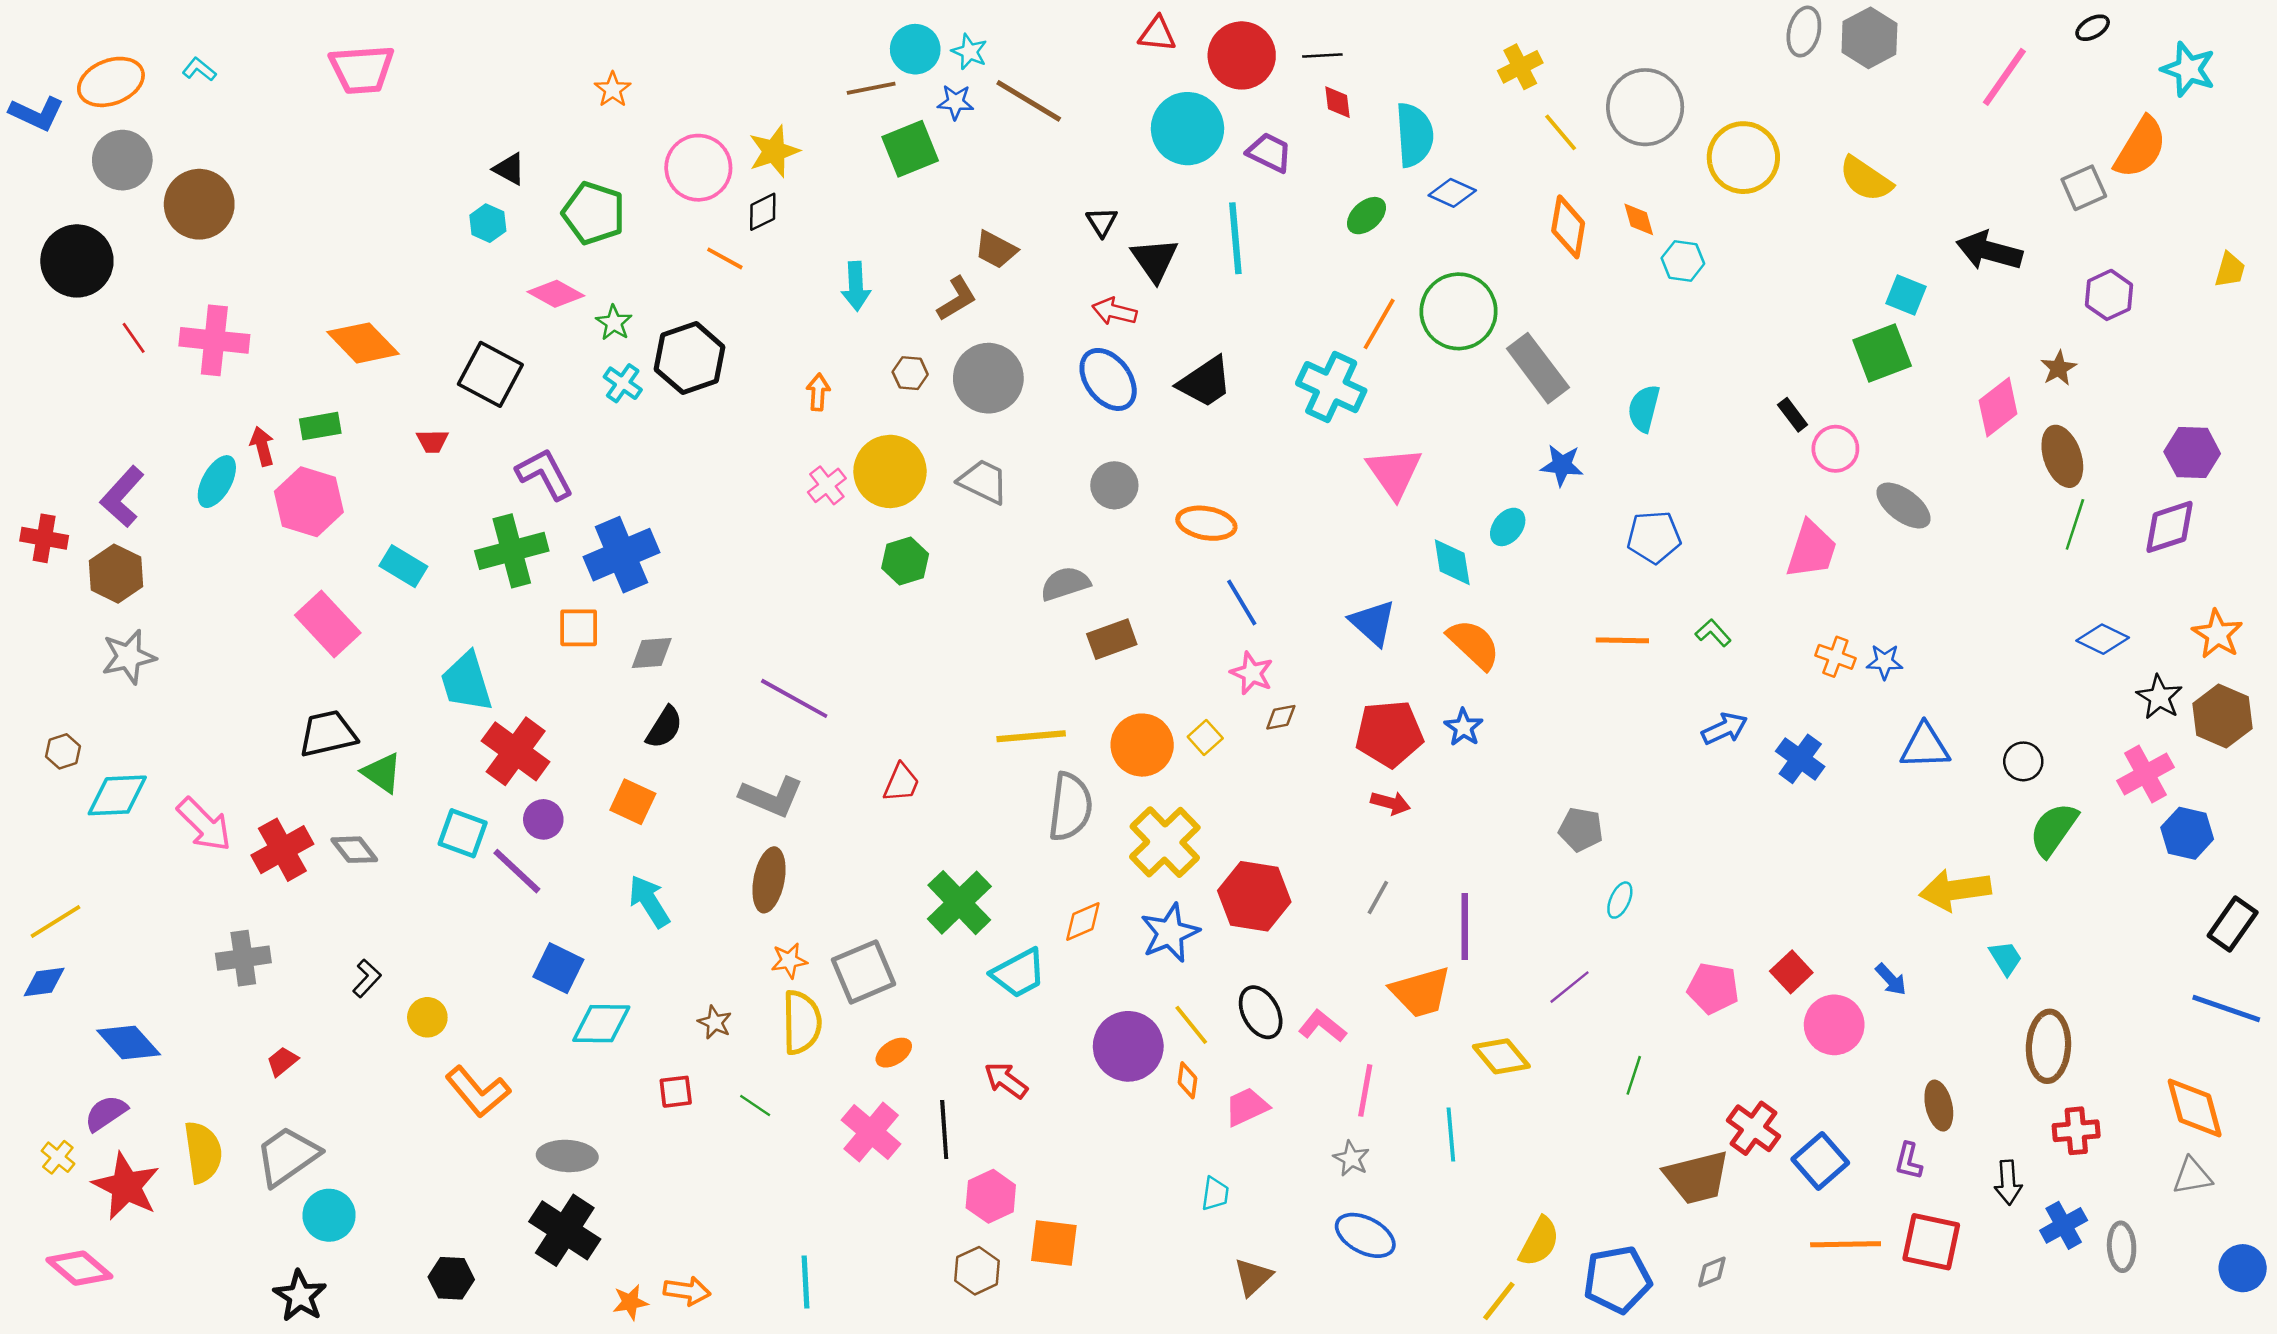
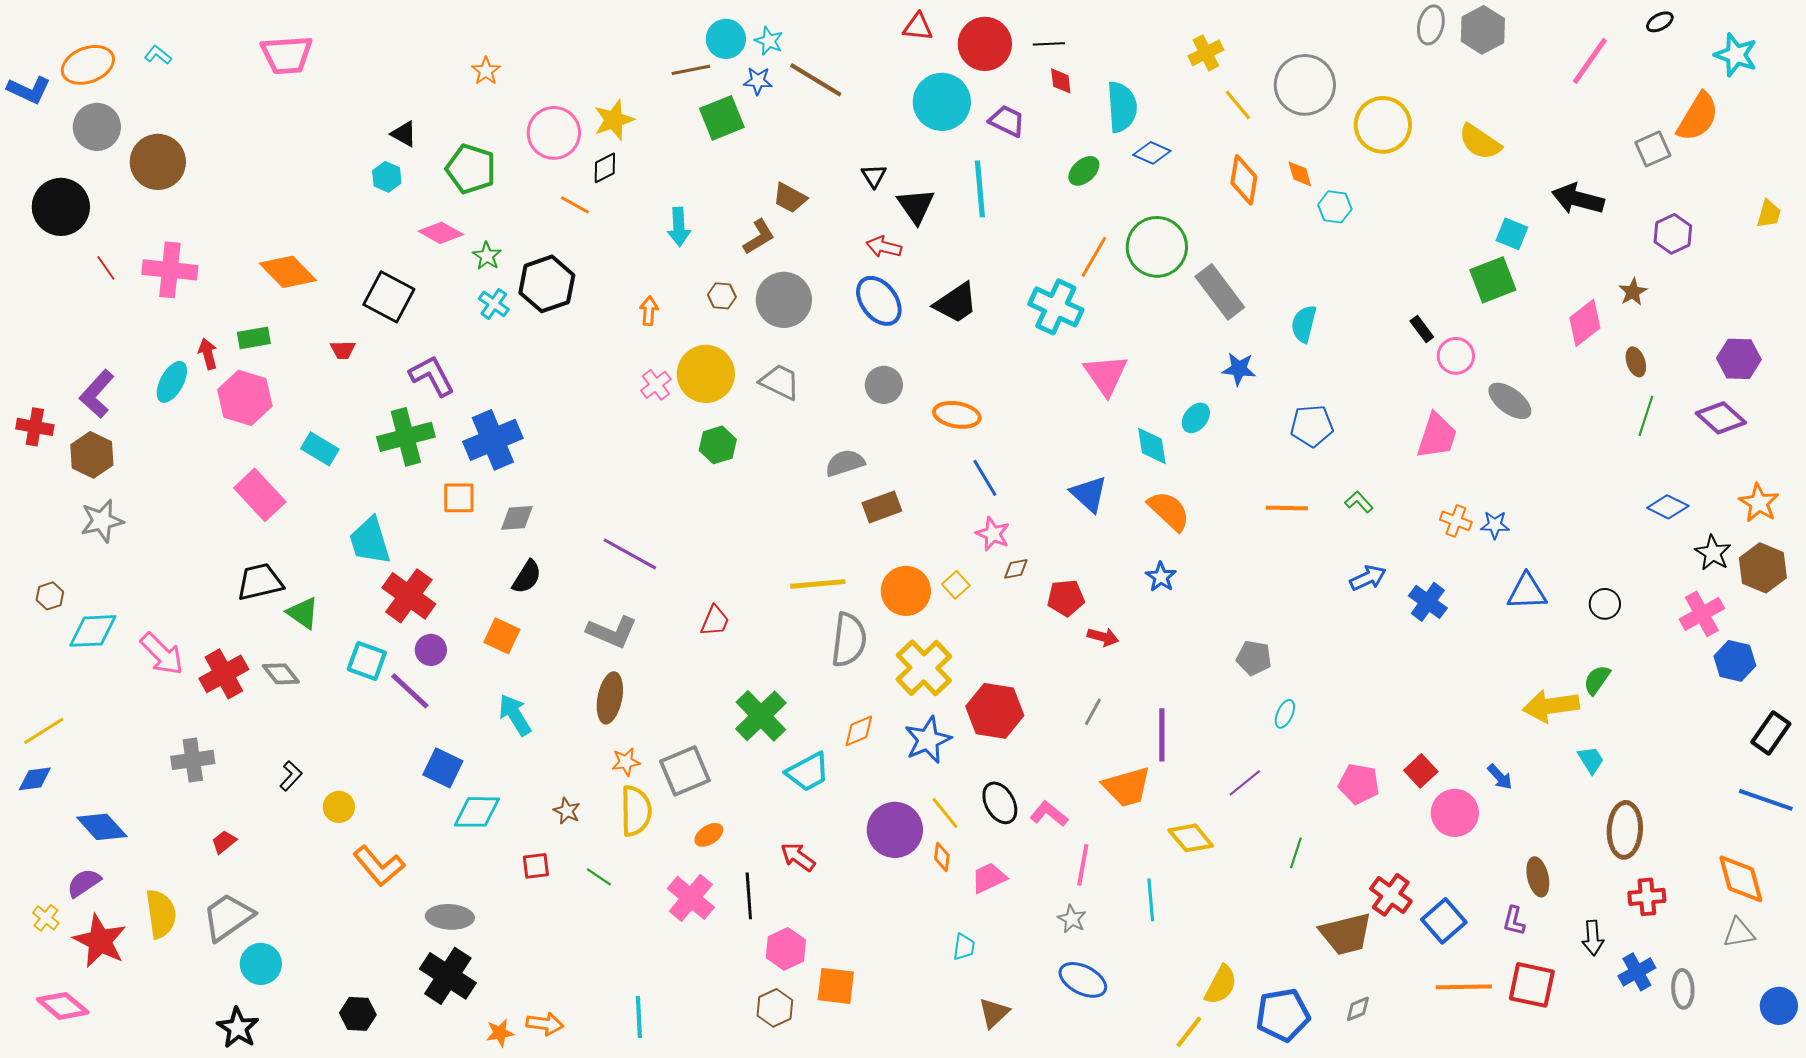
brown ellipse: (2062, 456) -> (1636, 362), size x0.6
purple diamond: (2169, 527) -> (1721, 418), turned 60
red pentagon: (1389, 734) -> (1066, 598), moved, size x0.7
green semicircle: (2054, 829) -> (1597, 680), moved, size x0.7

